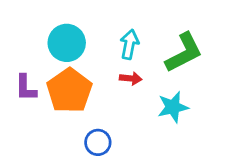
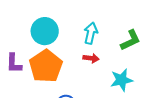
green L-shape: (184, 53) -> (130, 40), size x0.7

